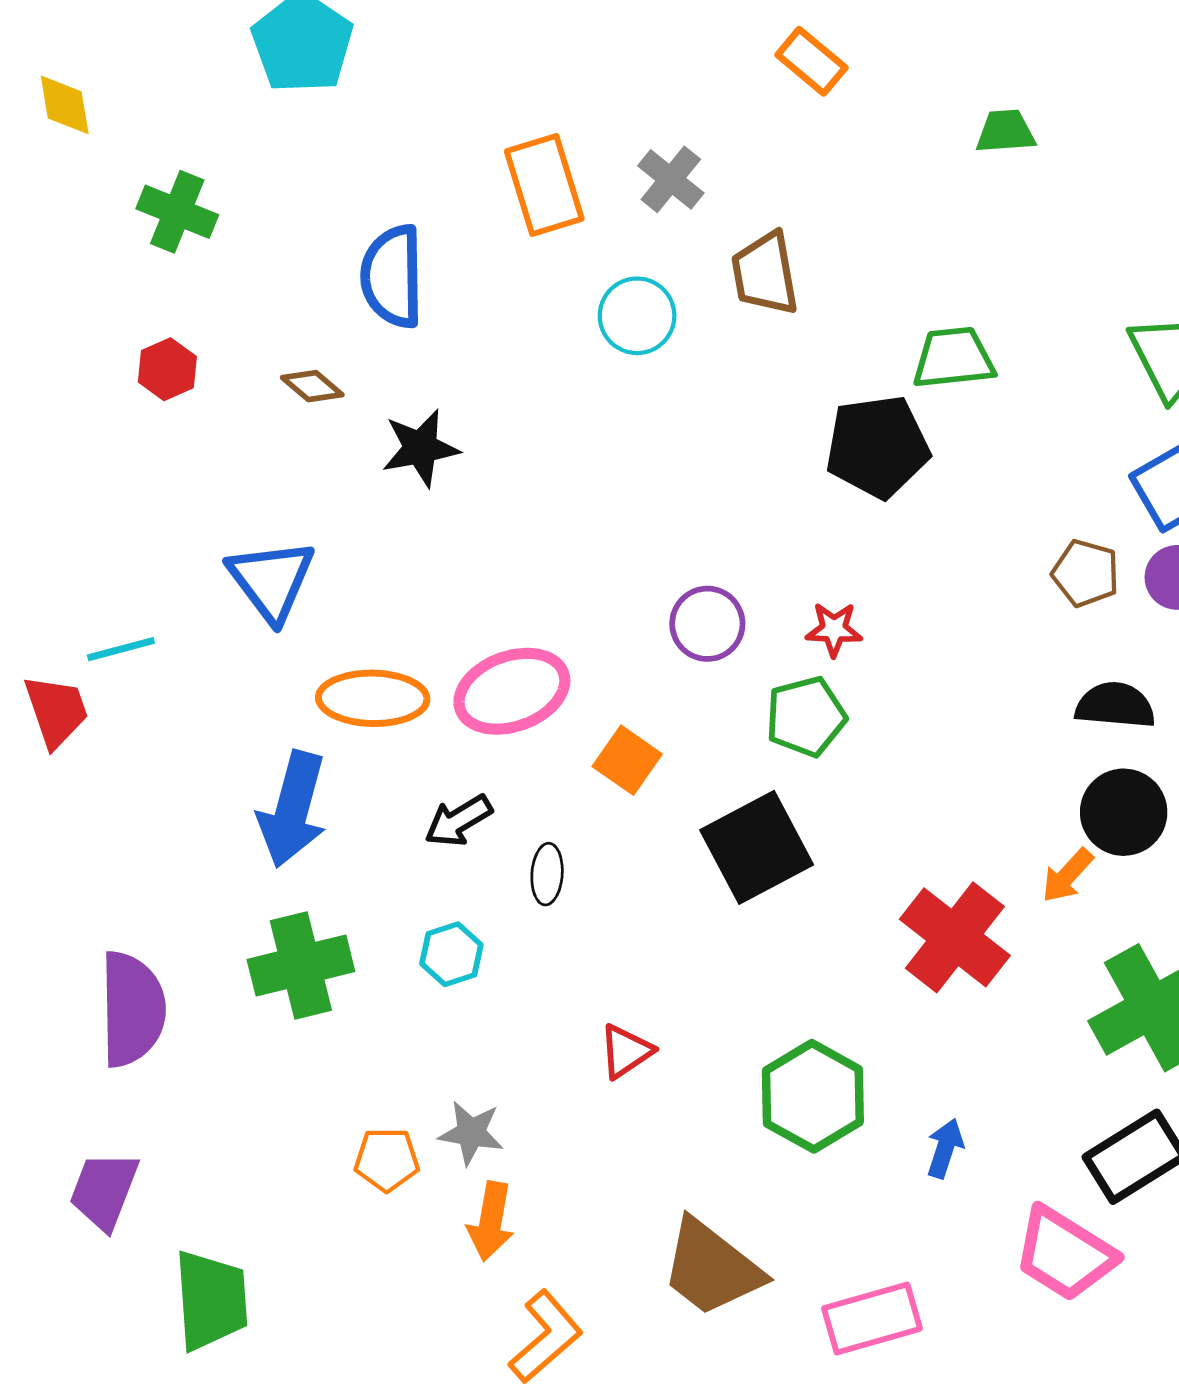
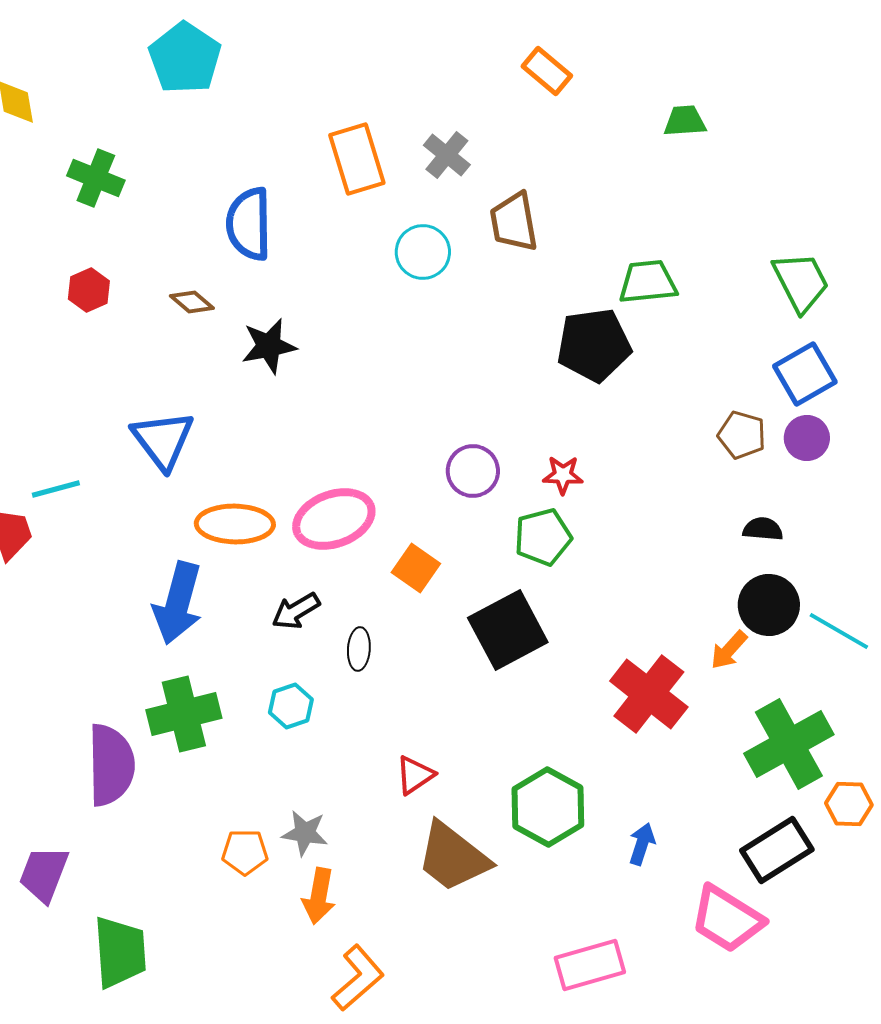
black semicircle: (1115, 705) -> (763, 529), size x0.7
purple semicircle: (132, 1009) -> (111, 765), moved
brown trapezoid: (712, 1268) -> (453, 857), moved

